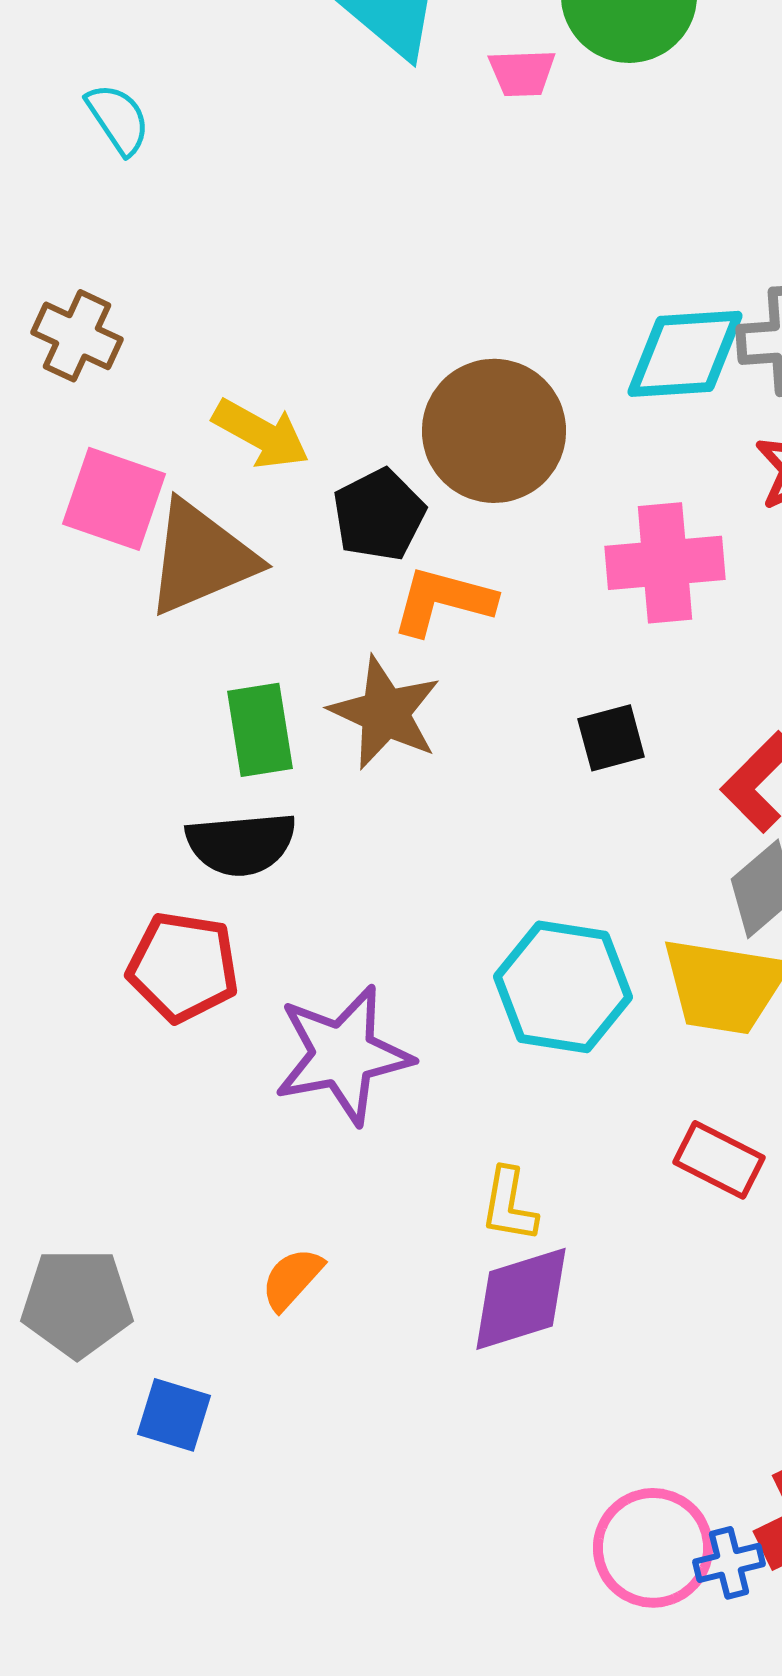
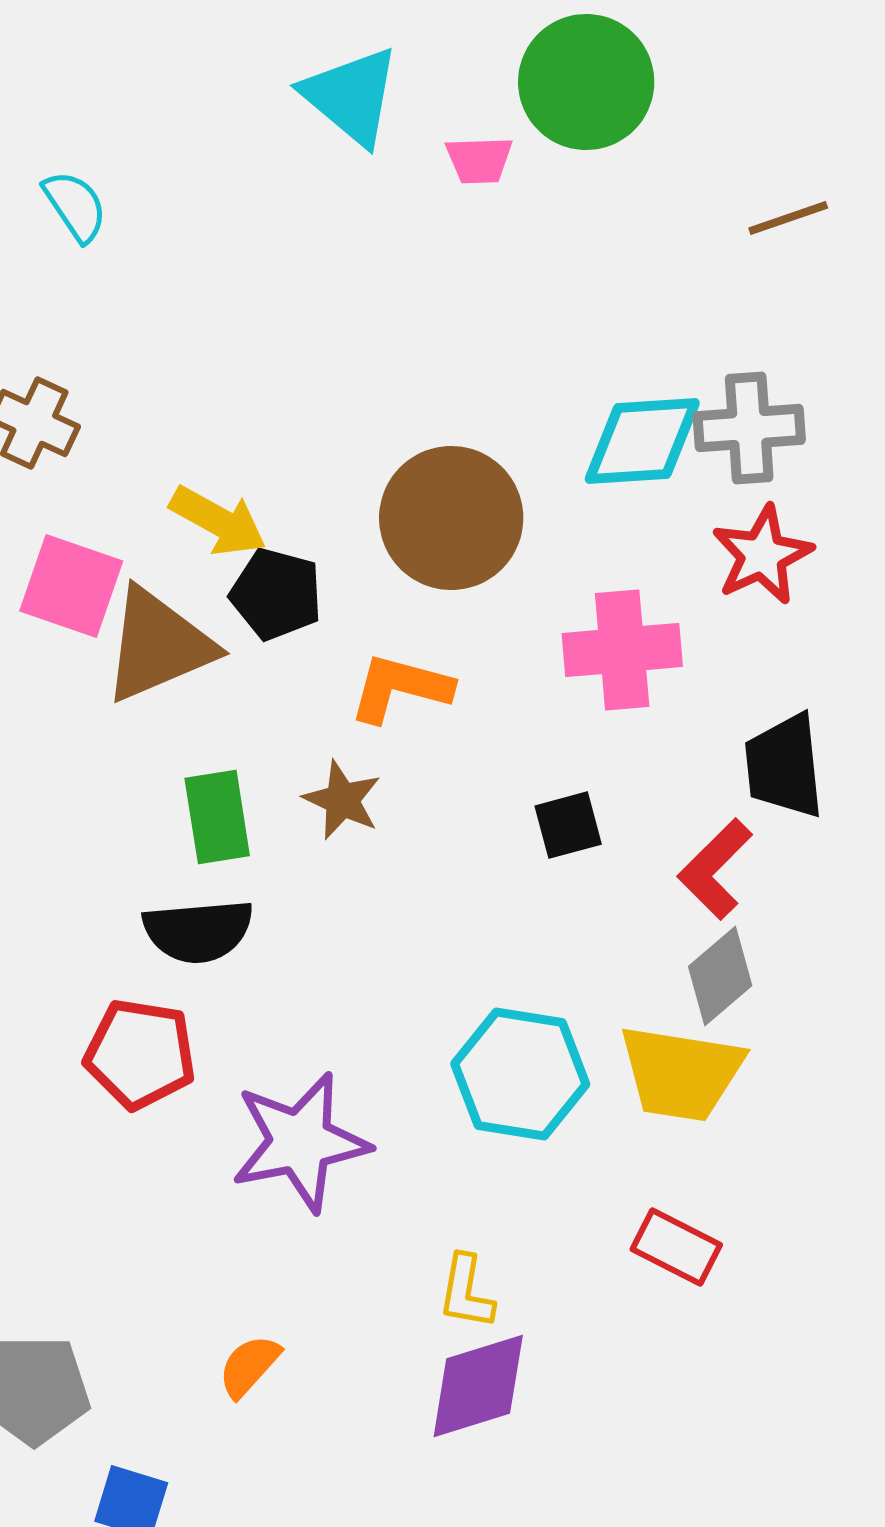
black pentagon: (379, 515) -> (276, 594), moved, turned -30
brown star: (385, 713) -> (342, 800), size x0.7

